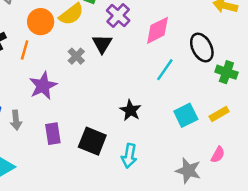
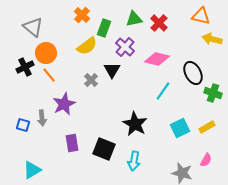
orange circle: (41, 22) -> (46, 53), moved
pink diamond: (158, 30) -> (157, 59), turned 40
orange line: (25, 50) -> (49, 75), turned -56
black star: (130, 110) -> (135, 124), size x1.4
gray arrow: (16, 120) -> (42, 118), moved

